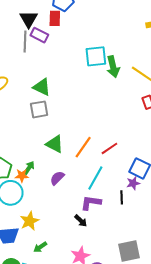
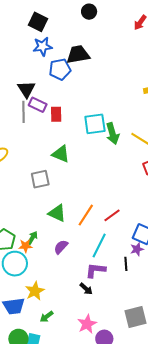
red rectangle: (55, 18) -> (56, 114), moved
green triangle: (42, 87) -> (61, 154), moved

